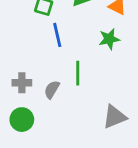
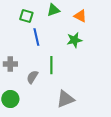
gray cross: (22, 83) -> (10, 64), moved
gray triangle: (115, 117) -> (65, 99), moved

